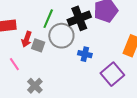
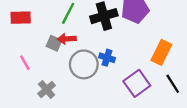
gray circle: (61, 36) -> (84, 64), moved
red arrow: (27, 39) -> (67, 39), moved, turned 63

